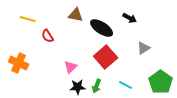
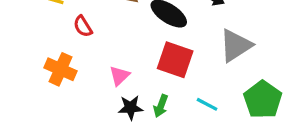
gray triangle: (144, 48) -> (236, 45), size x1.6
red square: (106, 57) -> (175, 60), turned -30
orange cross: (19, 63) -> (61, 69), moved

